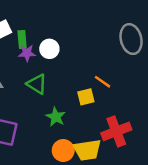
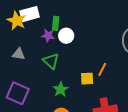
green rectangle: (22, 39) -> (56, 23), moved
orange line: (102, 82) -> (102, 69), turned 72

